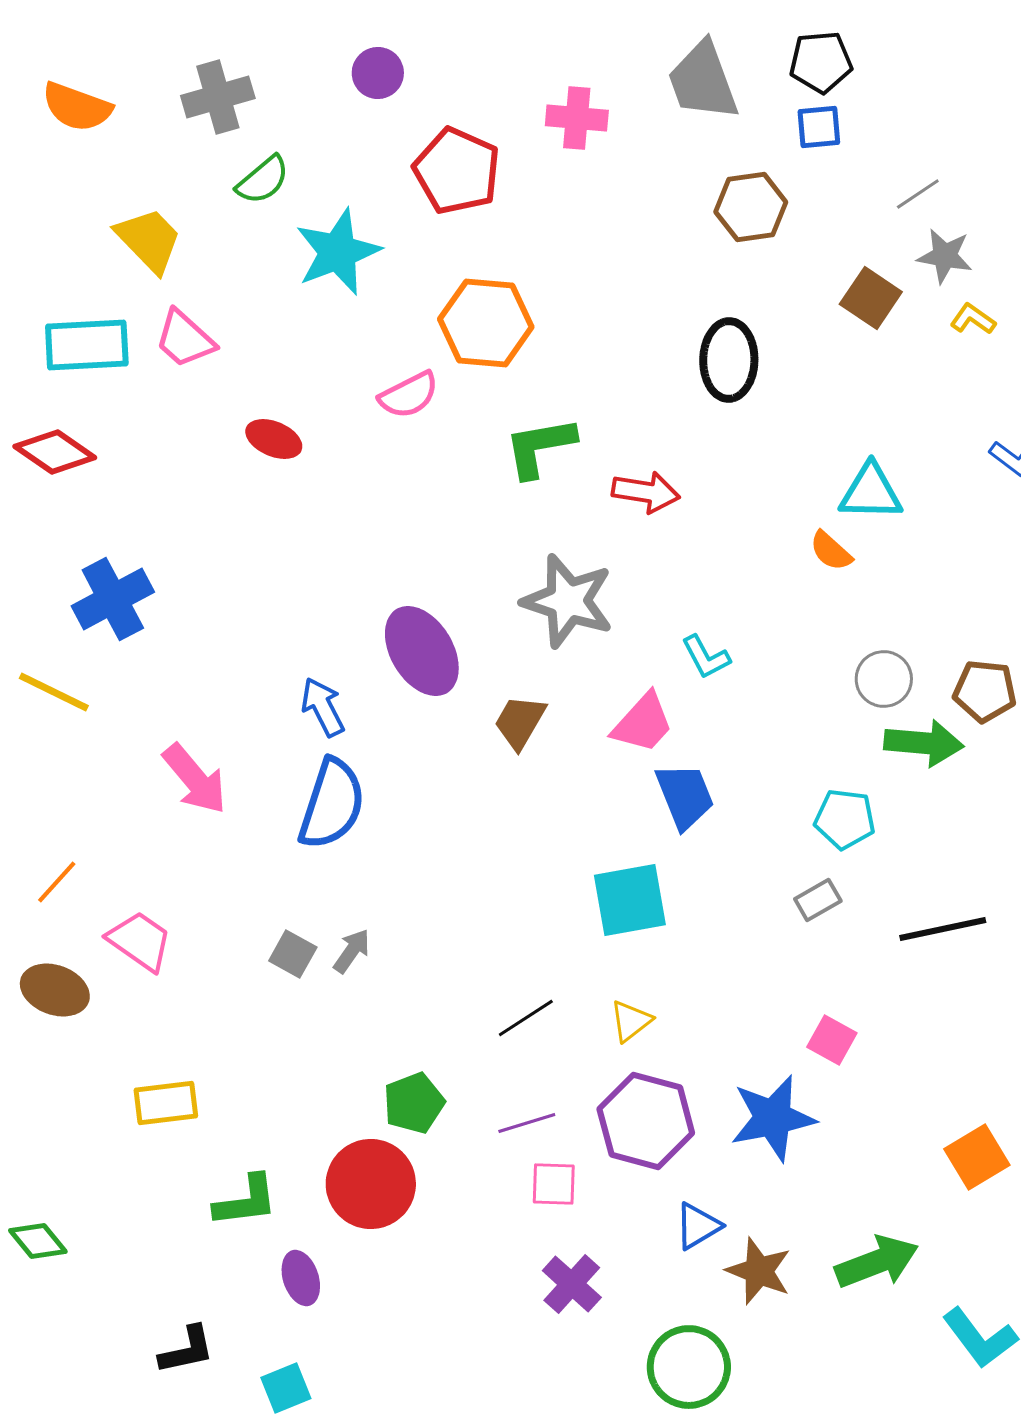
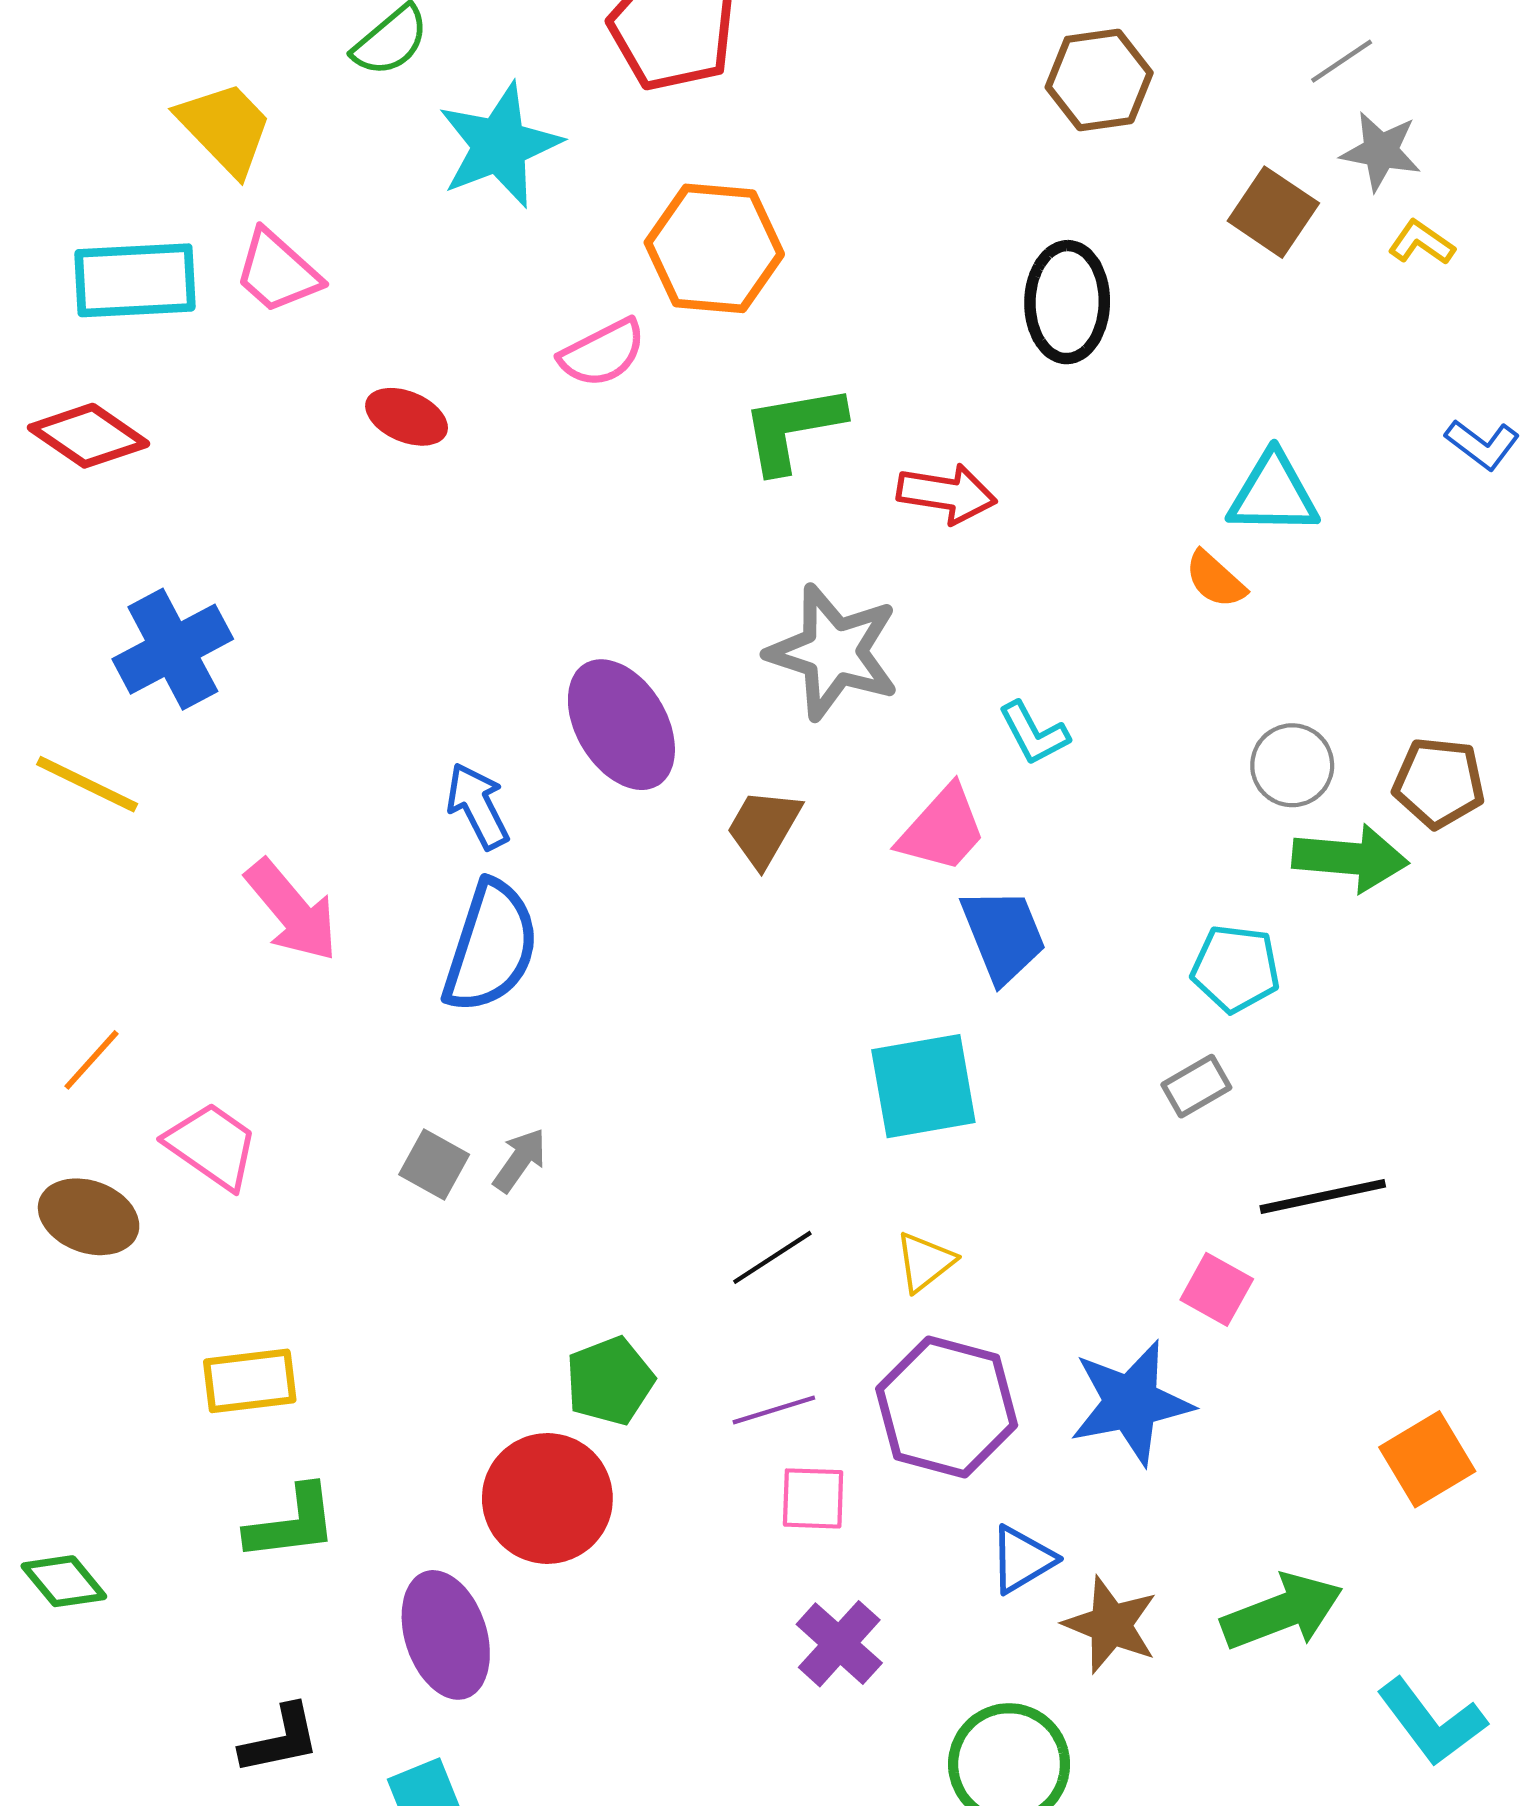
black line: (943, 929) -> (1323, 1196), moved
green L-shape: (246, 1201) -> (292, 1523), moved
purple ellipse: (301, 1278) -> (446, 1635), size x1.6

